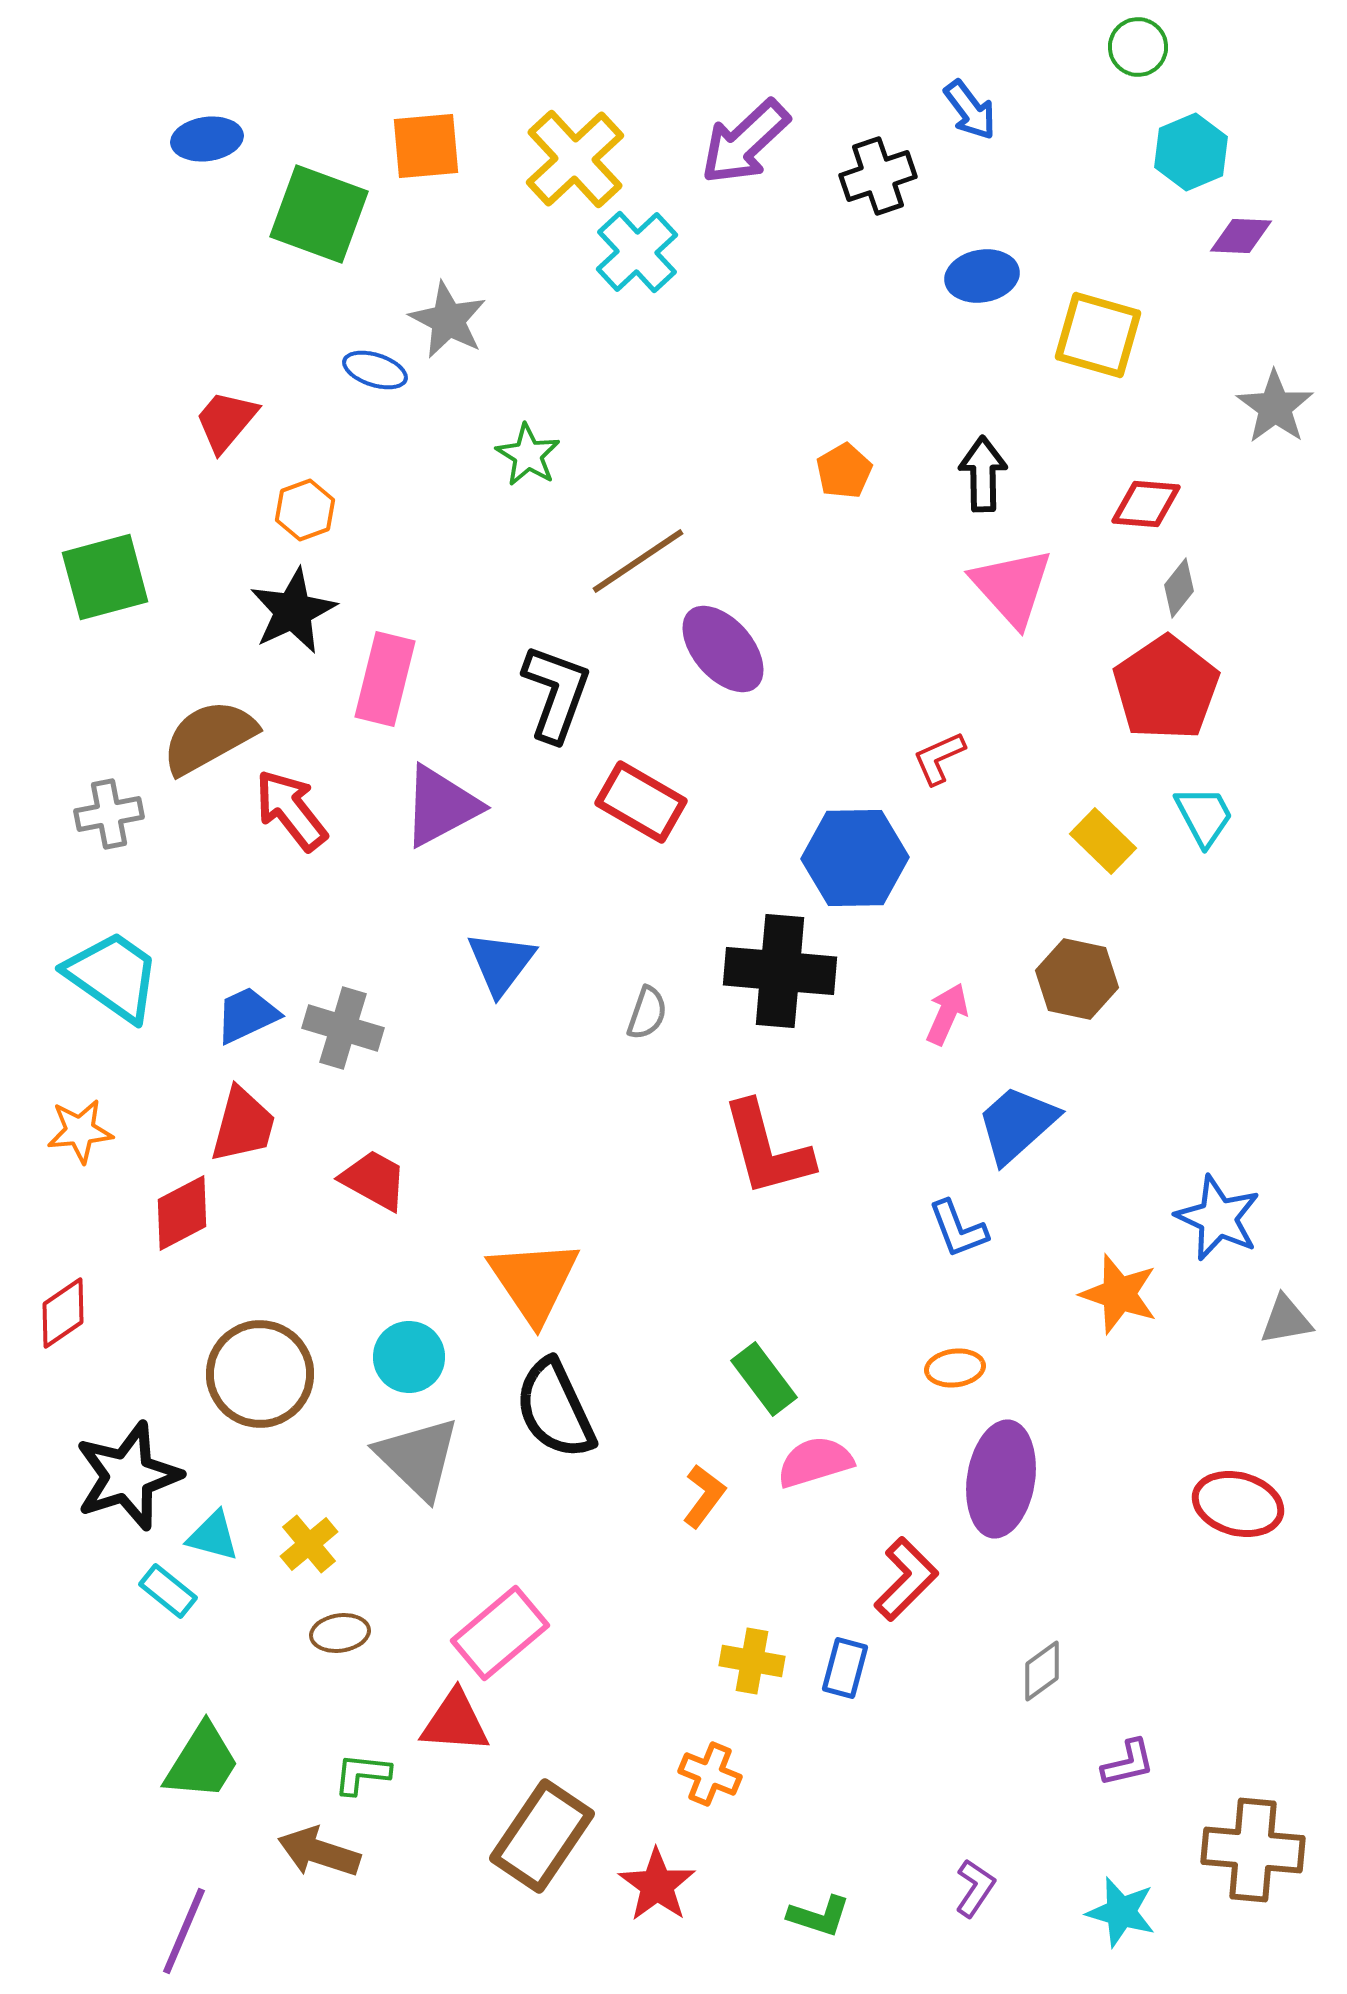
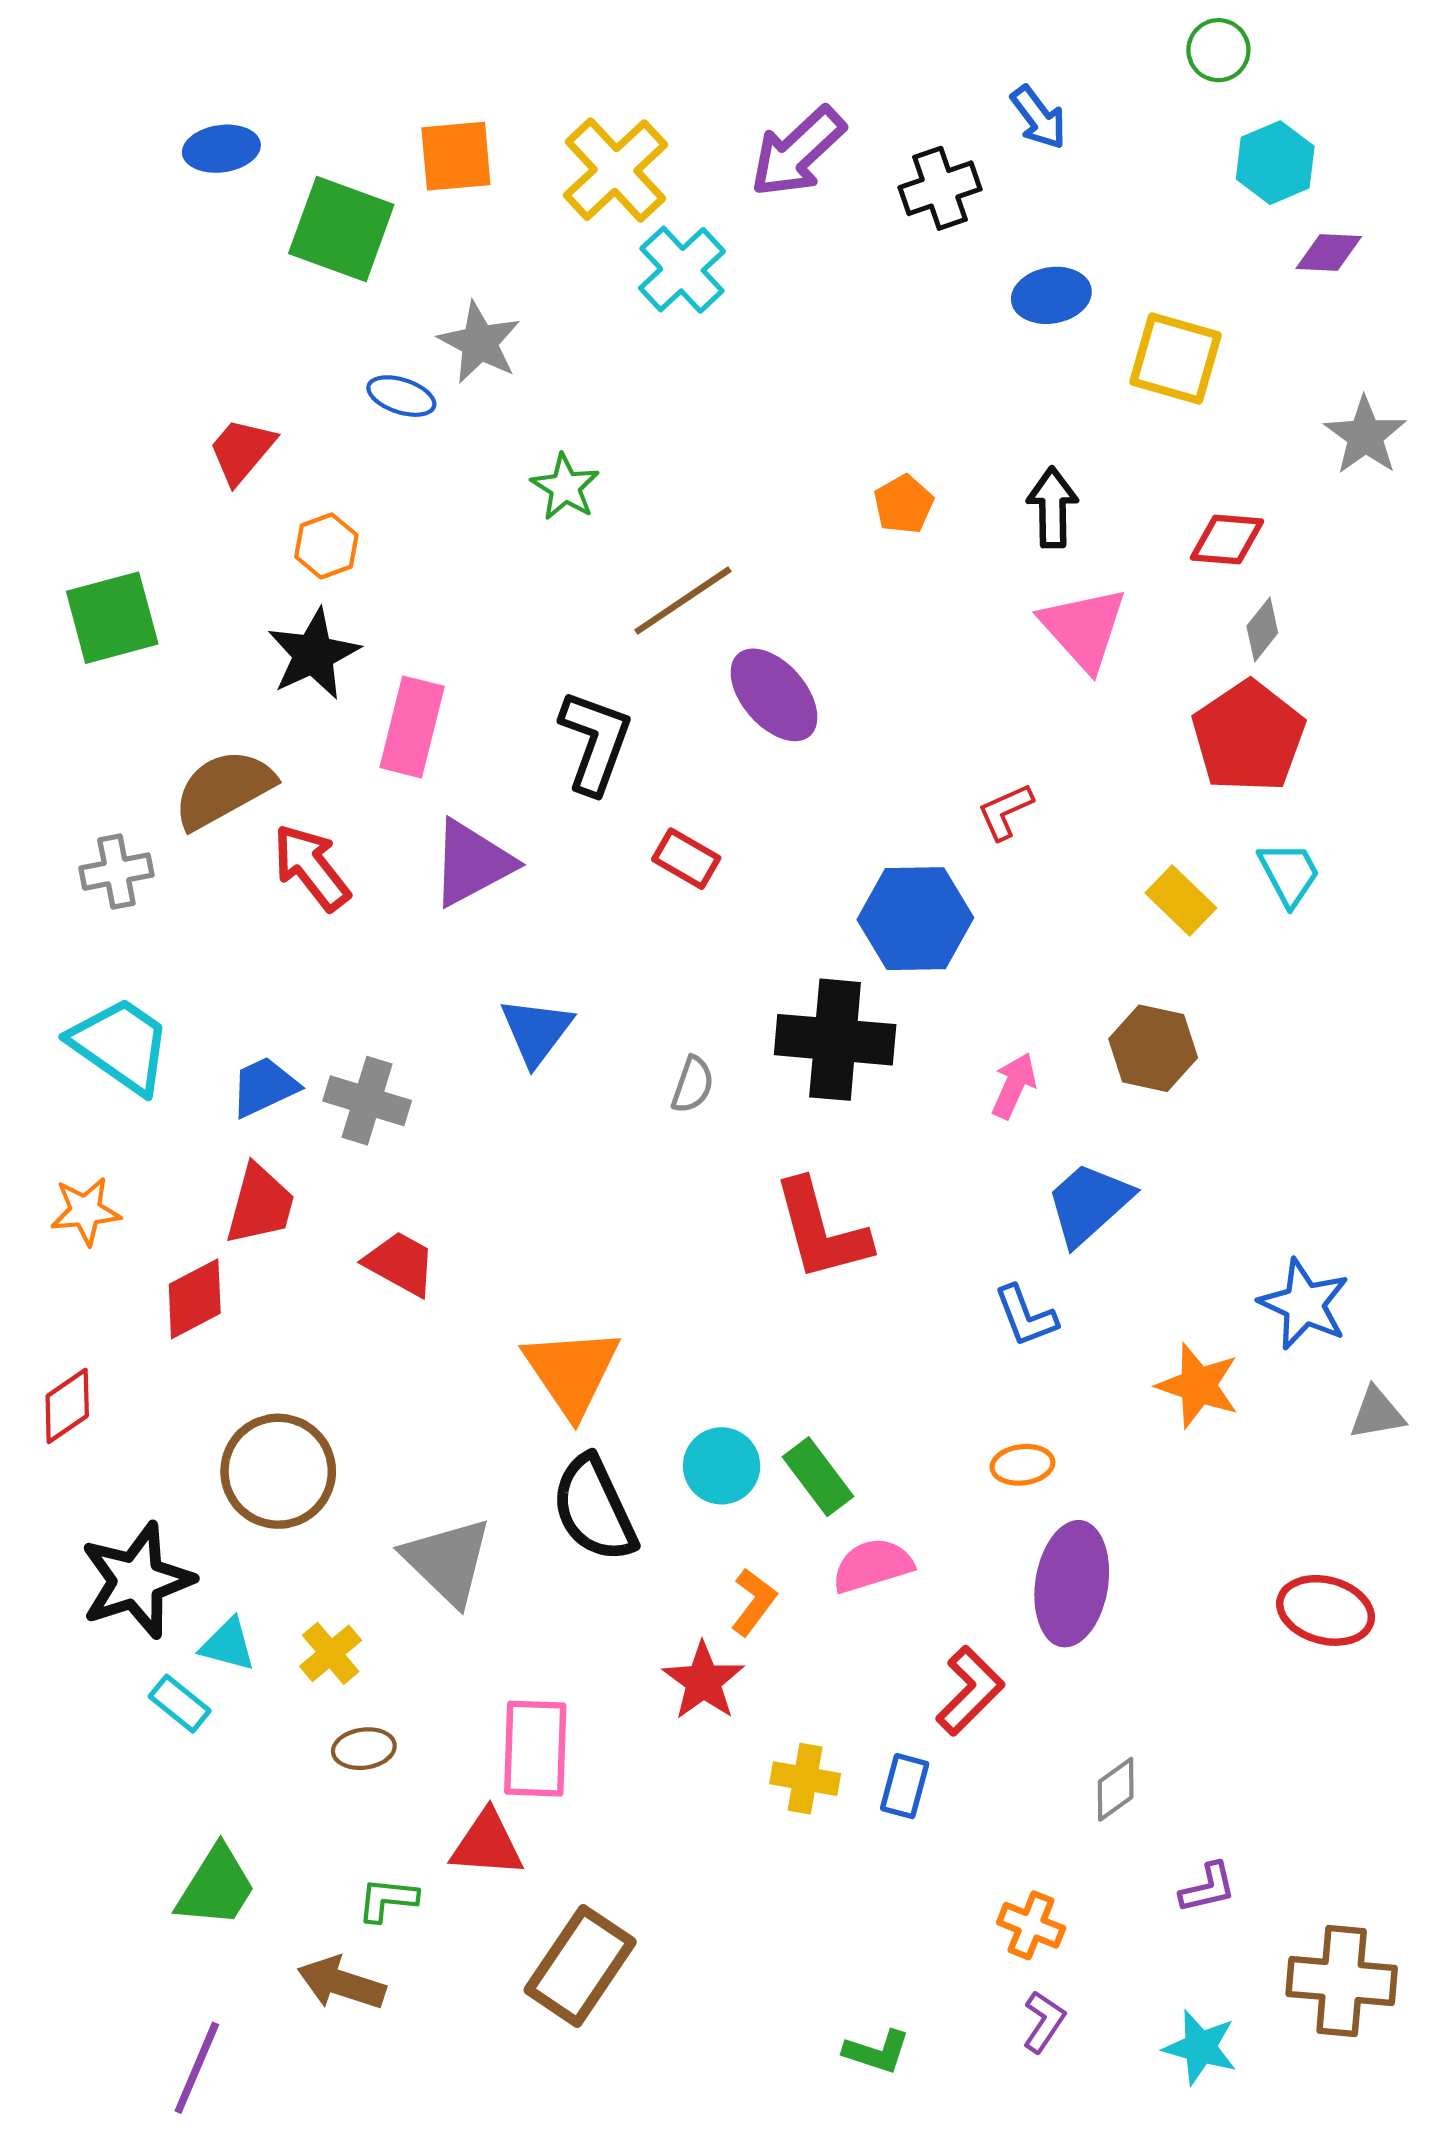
red rectangle: (641, 802) -> (686, 859), size x0.7
cyan circle: (409, 1357) -> (722, 1466), moved
pink rectangle: (500, 1633) -> (535, 1749), turned -48
orange cross: (710, 1774) -> (1031, 1925), moved
red star: (657, 1885) -> (703, 1681), moved

